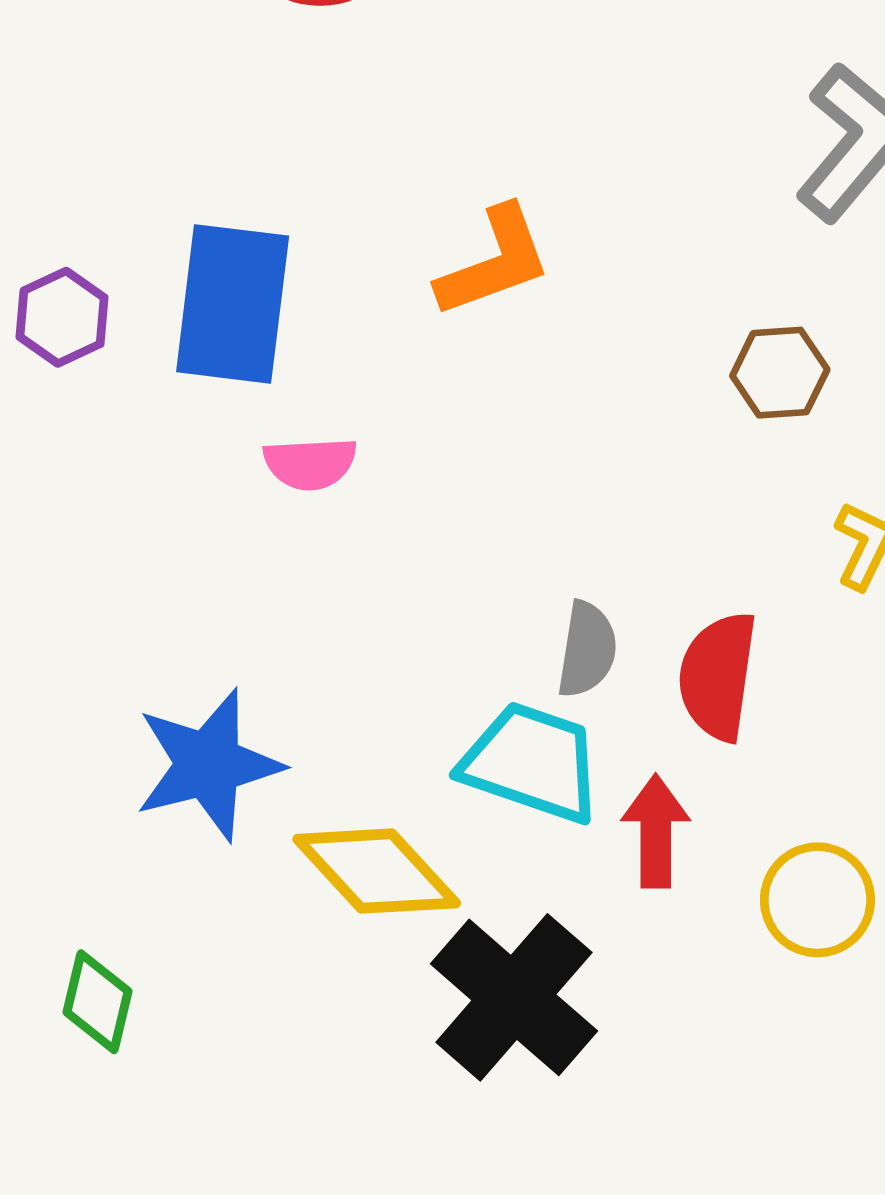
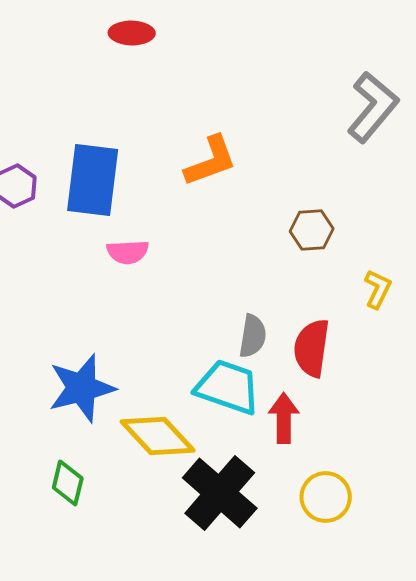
brown hexagon: (780, 373) -> (312, 230), moved
yellow circle: (817, 900) -> (326, 497), moved
green diamond: (97, 1002) -> (68, 483), moved

